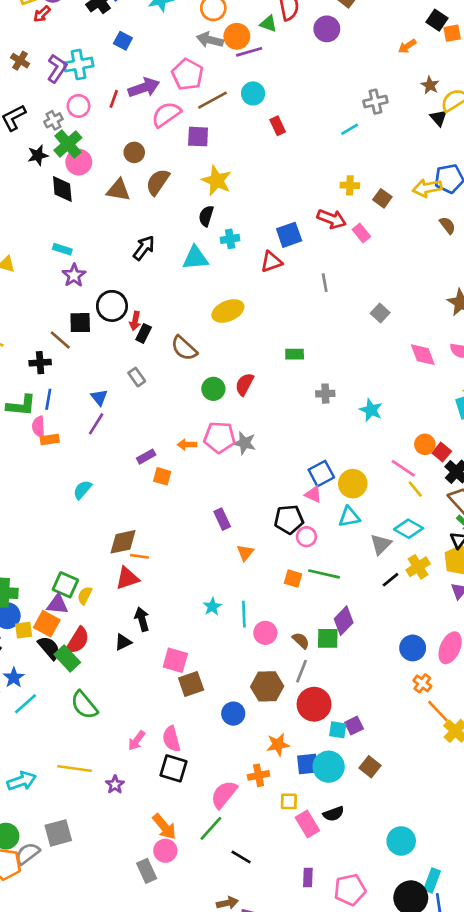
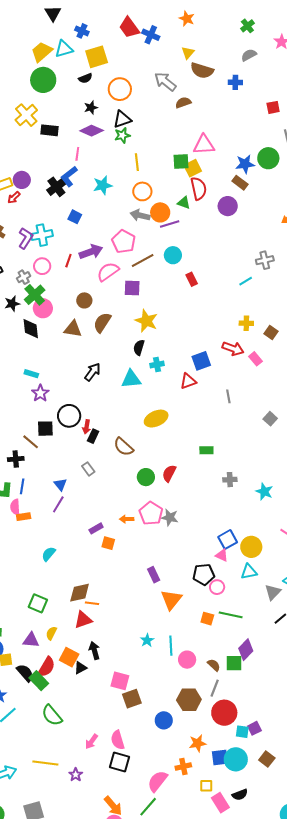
pink pentagon: (220, 437) -> (151, 513), turned 30
orange triangle: (245, 553) -> (171, 600), size x1.6
green square: (65, 585) -> (38, 603), moved
orange square: (47, 624) -> (69, 657), moved

